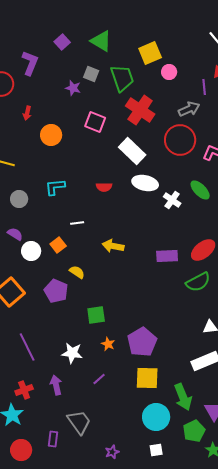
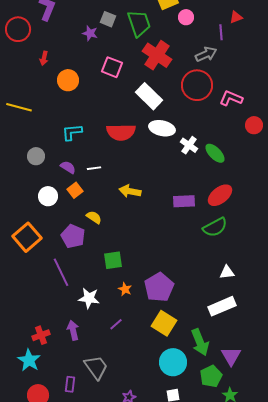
red semicircle: (104, 187) -> (121, 132), size x1.8
green ellipse: (200, 190) -> (215, 153), moved
gray circle: (19, 199) -> (36, 156), moved
purple semicircle: (15, 234) -> (68, 167), moved
purple line: (27, 347) -> (61, 272), moved
yellow square: (147, 378) -> (164, 323), turned 30

